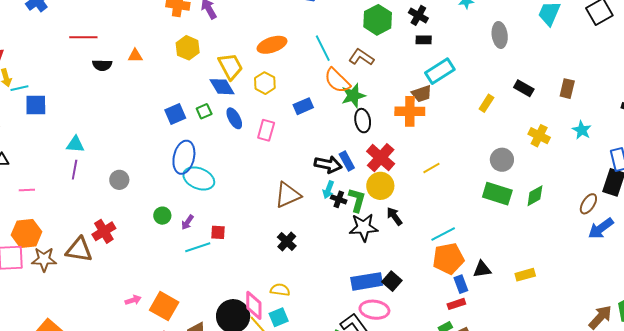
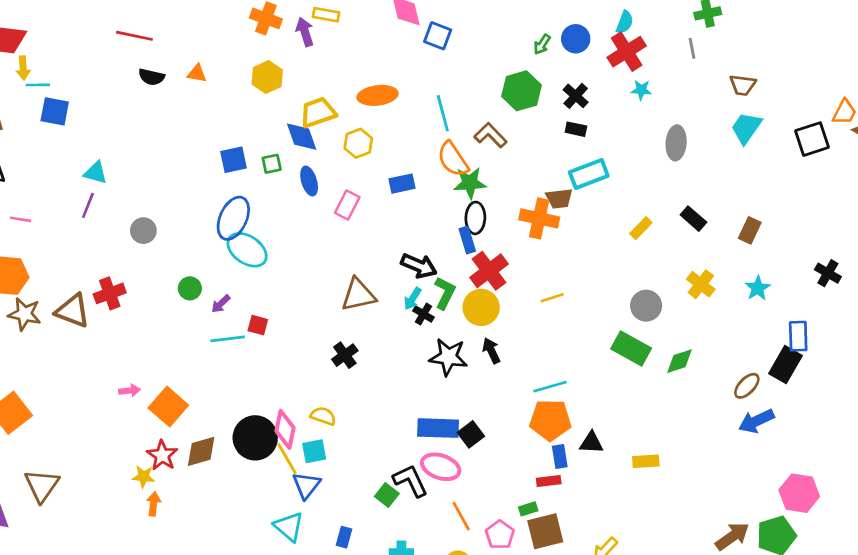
yellow trapezoid: (230, 66) -> (318, 112), turned -92
blue rectangle: (347, 161) -> (467, 240), moved
green L-shape: (357, 200) -> (445, 293), moved

